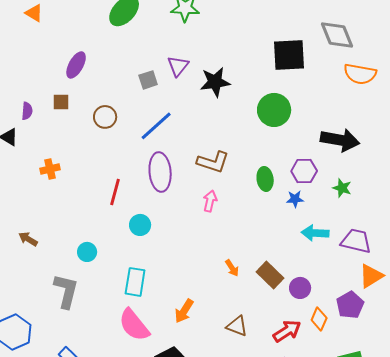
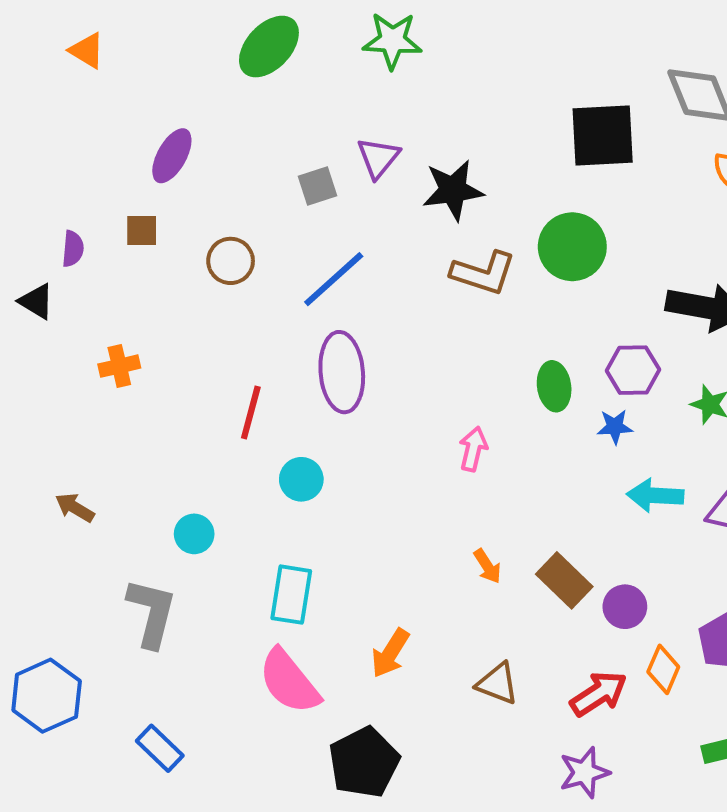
brown L-shape: (213, 162) -> (483, 273), moved
pink arrow: (210, 201) -> (473, 449), moved

